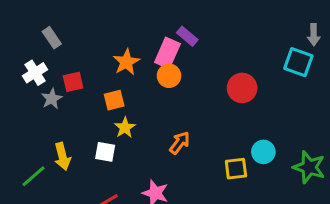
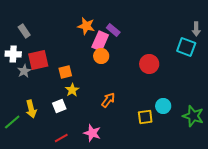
orange star: (126, 62) -> (86, 26), moved, turned -30
white cross: (35, 73) -> (13, 54), turned 35
red square: (73, 82) -> (38, 60), size x1.5
white square: (105, 152) -> (59, 106), turned -32

